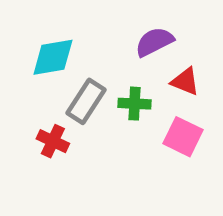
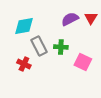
red triangle: (185, 82) -> (91, 18), moved, turned 40
gray rectangle: (86, 101) -> (39, 46), turned -60

